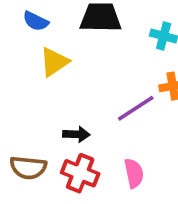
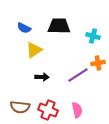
black arrow: (76, 134) -> (42, 77), moved

